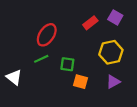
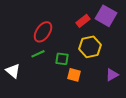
purple square: (115, 17) -> (106, 16), size x1.5
yellow hexagon: (111, 52) -> (90, 47), moved
purple triangle: (113, 82) -> (112, 75), moved

